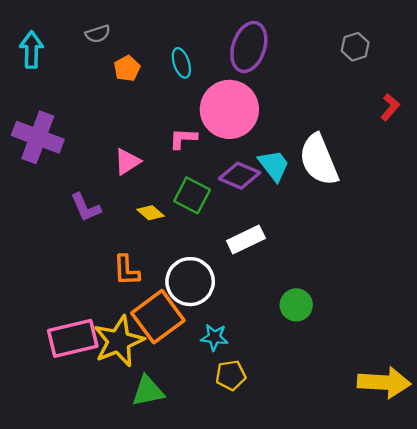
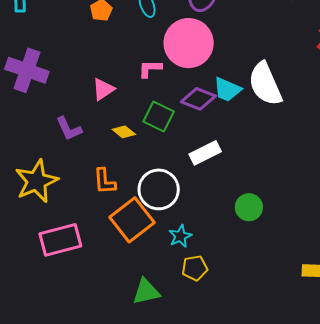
cyan trapezoid: (274, 165) -> (227, 90), turned 152
cyan star: (214, 337) -> (180, 236), turned -30
yellow star: (119, 341) -> (37, 181), moved
green triangle: (148, 391) -> (146, 292), moved

